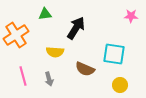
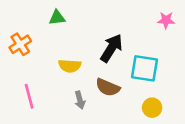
black arrow: (76, 28) -> (112, 48), moved
orange cross: (16, 35) -> (20, 44), size x0.7
gray arrow: (49, 79) -> (80, 100), moved

